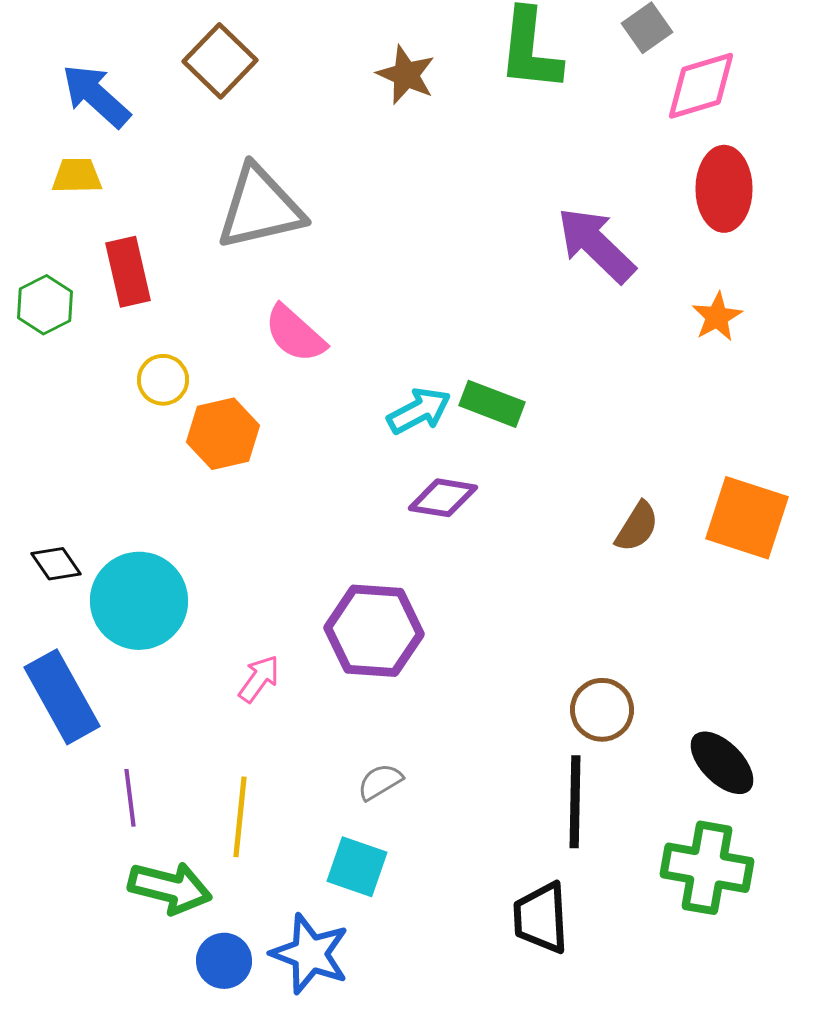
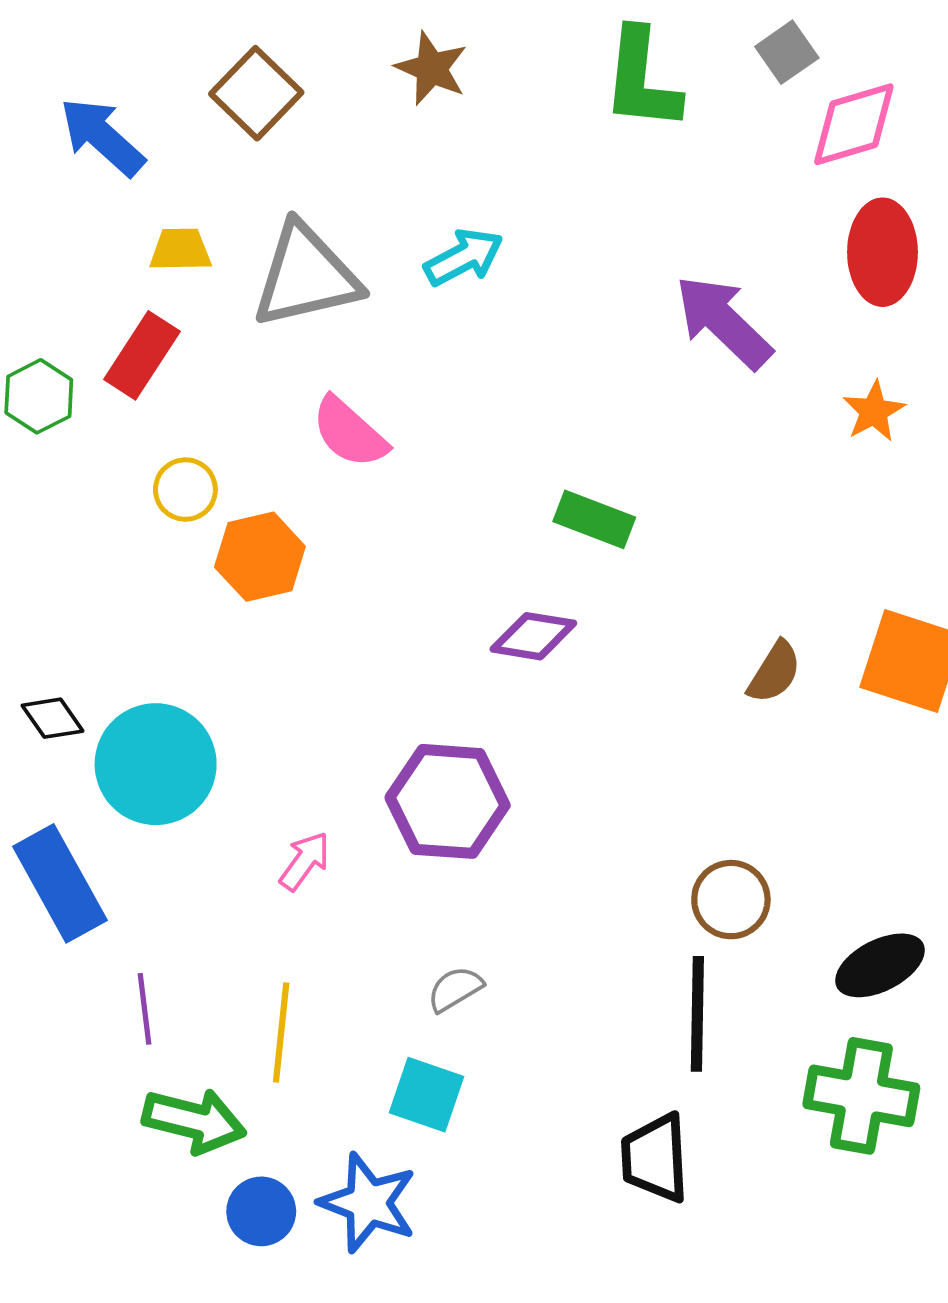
brown star: (406, 75) -> (431, 68), moved
yellow trapezoid: (77, 176) -> (180, 250), moved
red rectangle: (128, 272) -> (142, 355), turned 46
cyan arrow: (419, 411) -> (464, 257), moved
black ellipse: (722, 763) -> (880, 965), turned -72

